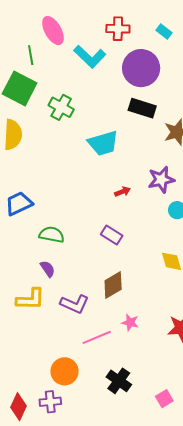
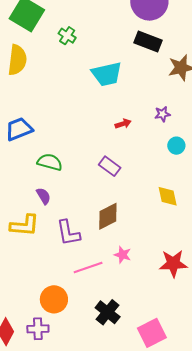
green cross: (61, 107) -> (67, 36), size x0.7
purple star: (161, 180) -> (162, 114), size x0.6
purple L-shape: (75, 304) -> (68, 233), turned 52
pink square: (164, 399) -> (152, 333), size x1.6

